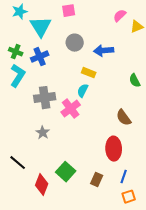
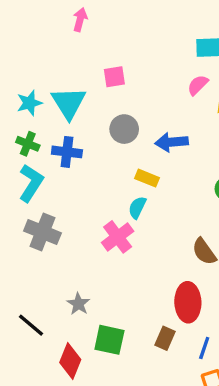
cyan star: (20, 12) -> (29, 103), moved
blue cross: (40, 57) -> (67, 152), turned 30
gray cross: (45, 98) -> (42, 232), moved, turned 30
gray star: (43, 133) -> (78, 304), moved
green square: (66, 172) -> (109, 340), turned -30
brown rectangle: (97, 180) -> (165, 338), moved

